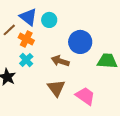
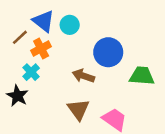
orange cross: (26, 39) -> (41, 49), turned 35
cyan cross: (26, 60) -> (31, 72), moved

